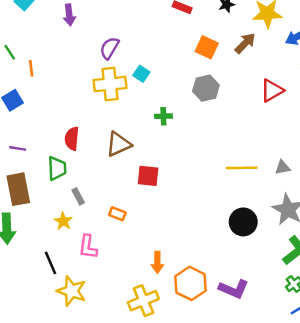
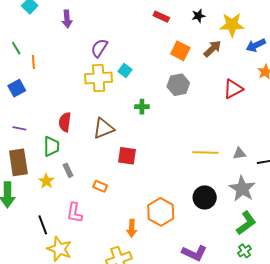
yellow star: (63, 221) -> (46, 181), moved
orange hexagon: (191, 283) -> (161, 212), moved

